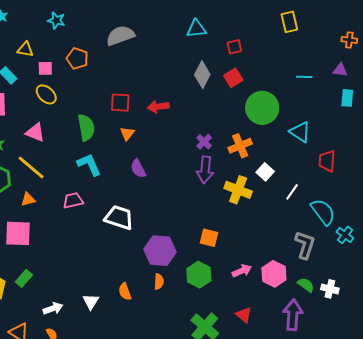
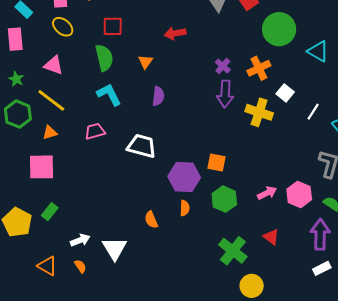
red square: (120, 103) -> (113, 26), moved
purple semicircle: (138, 169) -> (158, 96), turned -144
orange square: (209, 238) -> (216, 162), moved
white triangle: (91, 302) -> (115, 248), moved, size x1.5

